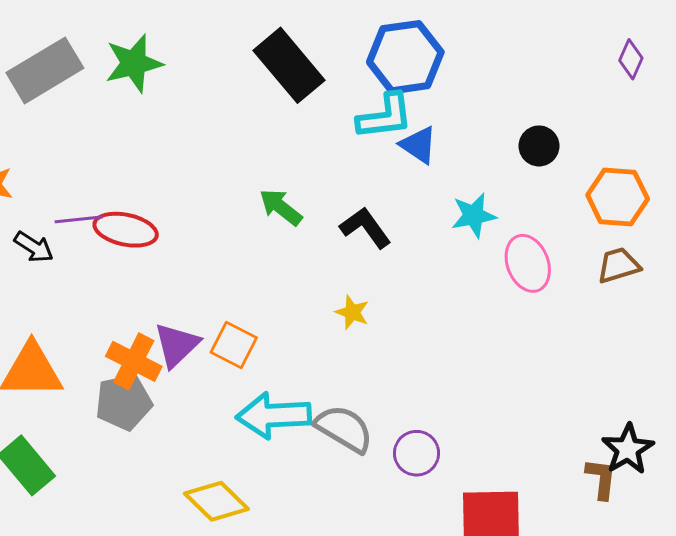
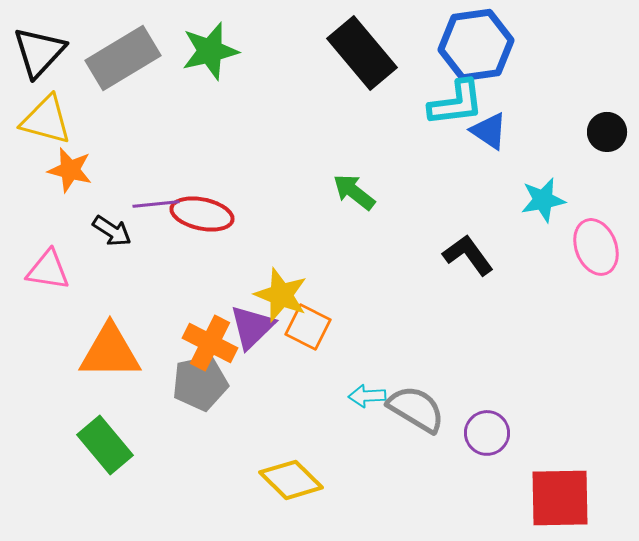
black L-shape: (365, 228) -> (468, 255), moved
yellow star: (352, 312) -> (281, 295), moved, size x1.6
cyan arrow: (274, 415) -> (367, 396), moved, size x0.5

